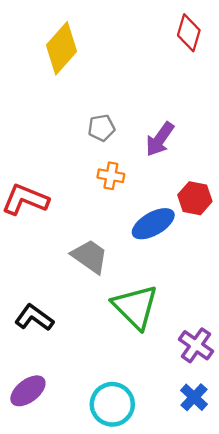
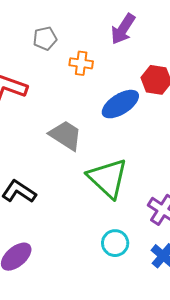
gray pentagon: (101, 128) -> (45, 38), moved
cyan circle: (112, 404) -> (115, 243), moved, size x0.7

